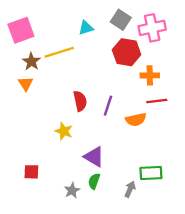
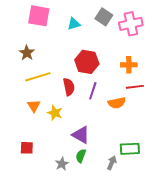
pink square: (21, 30) -> (39, 16), moved, turned 30
yellow line: (59, 52) -> (38, 77), moved
red hexagon: (127, 52) -> (87, 62), moved
orange triangle: (26, 84) -> (34, 106), moved

